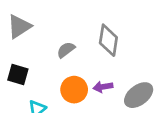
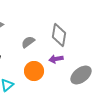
purple arrow: (103, 87) -> (56, 59), moved

